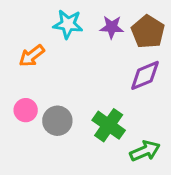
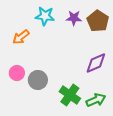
purple diamond: (145, 75) -> (96, 63), moved
green cross: (109, 125) -> (70, 95), moved

